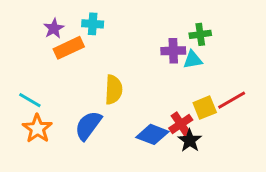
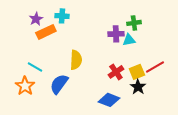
cyan line: (30, 100) -> (35, 67), moved
red cross: (181, 124) -> (116, 72), moved
blue diamond: (152, 134) -> (109, 100), moved
black star: (190, 140) -> (138, 87), moved

